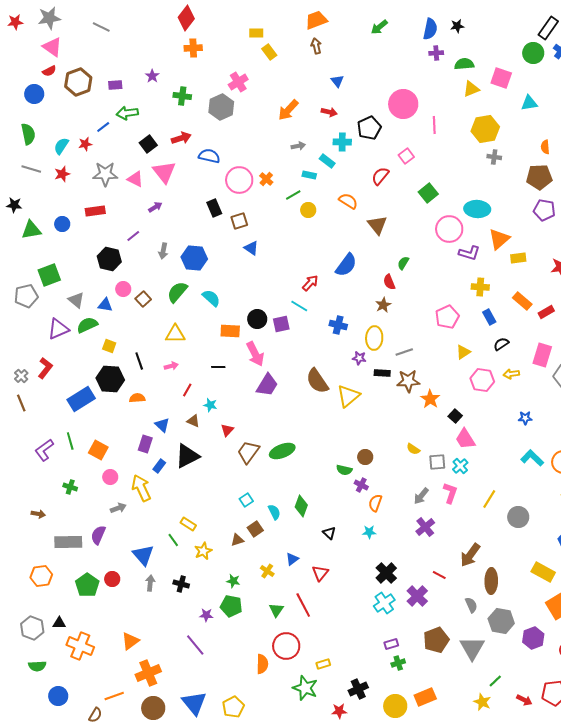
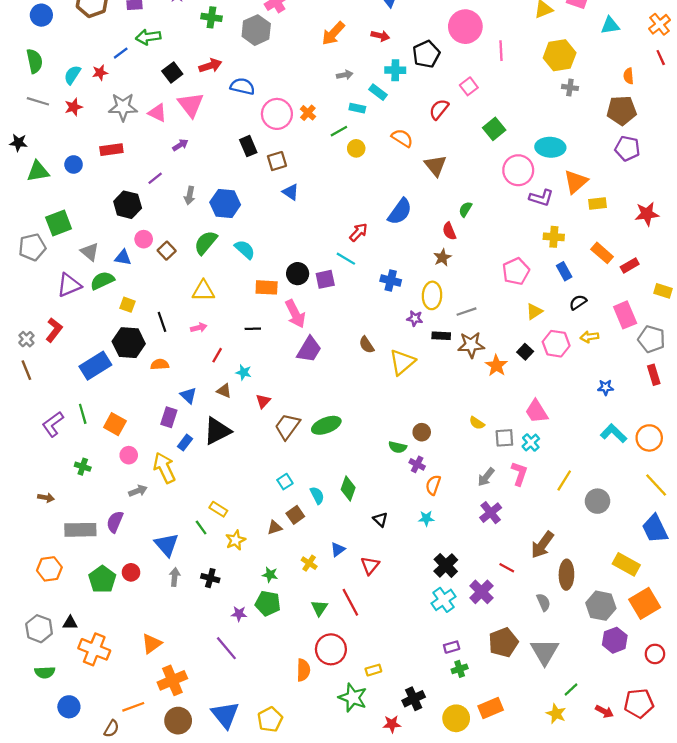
pink rectangle: (542, 355) -> (625, 315), turned -40
brown semicircle: (317, 381) -> (367, 345), size x0.6
black square: (455, 416) -> (525, 352), moved
gray hexagon: (501, 621) -> (601, 606), moved

